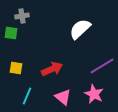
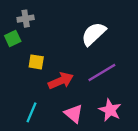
green square: (11, 33) -> (13, 39), turned -32
purple line: (102, 66) -> (102, 73), moved
yellow square: (16, 68) -> (36, 62), moved

